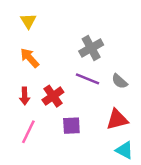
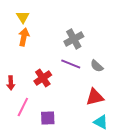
orange arrow: (30, 58) -> (24, 37), moved, turned 54
red arrow: (25, 96) -> (11, 83), moved
purple square: (71, 126) -> (48, 118), moved

